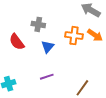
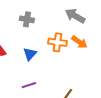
gray cross: (38, 24) -> (27, 19), moved

